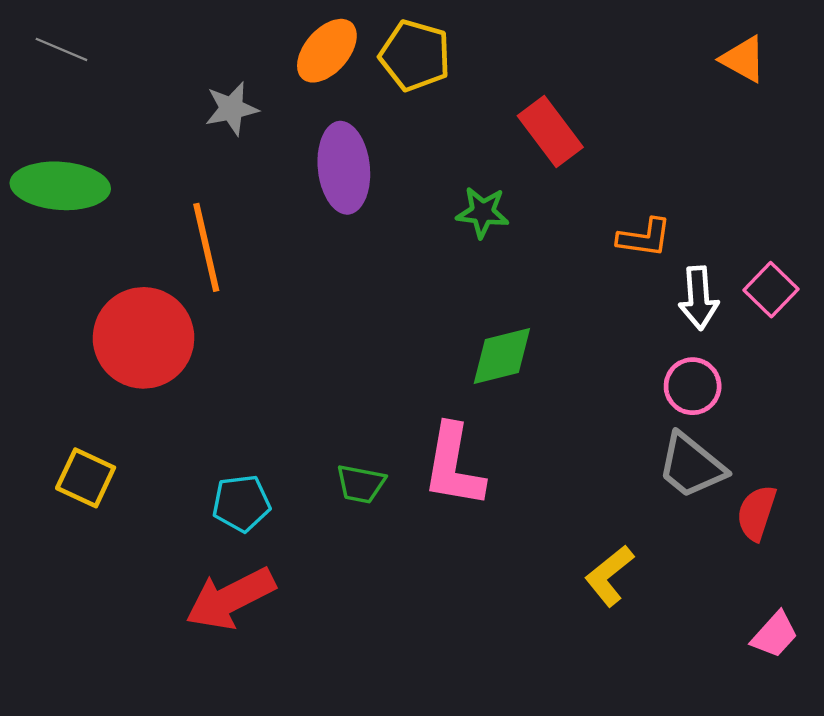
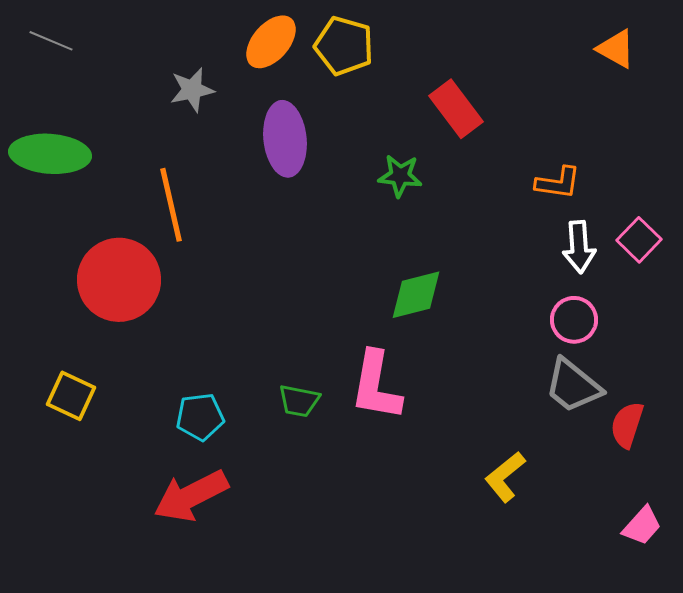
orange L-shape: (644, 238) -> (558, 183), moved

